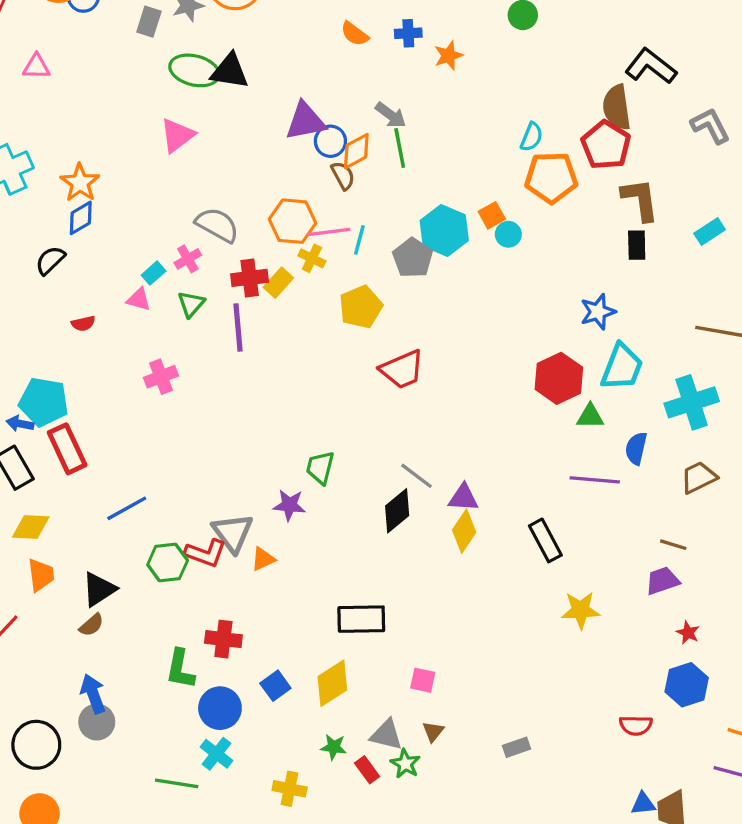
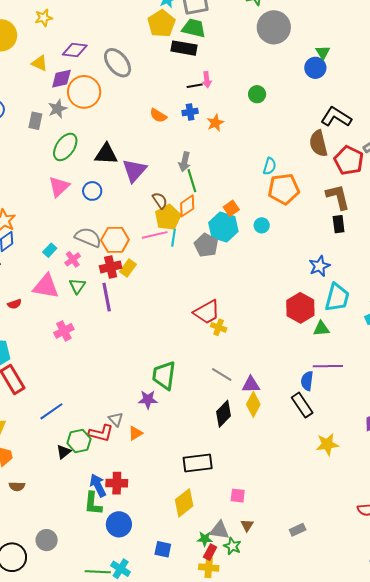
green ellipse: (194, 70) -> (65, 147), turned -64
black triangle: (230, 71) -> (106, 154), moved
gray arrow: (391, 115) -> (185, 162), turned 72
purple triangle: (305, 121) -> (134, 170), turned -32
blue circle: (330, 141) -> (92, 191), moved
red pentagon: (606, 145) -> (349, 160), moved
orange diamond: (356, 151) -> (187, 206), moved
orange square: (492, 215) -> (231, 208), moved
orange hexagon: (293, 221) -> (115, 240), moved
yellow cross: (312, 258) -> (219, 327), moved
cyan rectangle: (154, 273) -> (50, 250), moved
pink triangle: (139, 299) -> (46, 286), size x1.8
yellow pentagon: (361, 307) -> (168, 217), moved
blue semicircle: (636, 448) -> (307, 381), moved
green trapezoid: (320, 468) -> (164, 375), size x1.4
black diamond: (397, 511) -> (223, 414), moved
gray triangle: (233, 533) -> (116, 419), size x0.6
black triangle: (99, 589) -> (64, 452), moved, size x0.7
brown semicircle: (91, 625) -> (17, 486), moved, turned 49
blue square: (275, 686) -> (163, 549), moved, turned -36
blue arrow: (93, 694) -> (98, 485), moved
green star: (334, 747) -> (205, 539), moved
cyan cross: (217, 754) -> (121, 569), moved
red rectangle: (367, 770) -> (210, 552), turned 70
yellow cross: (290, 789) -> (209, 568), moved

